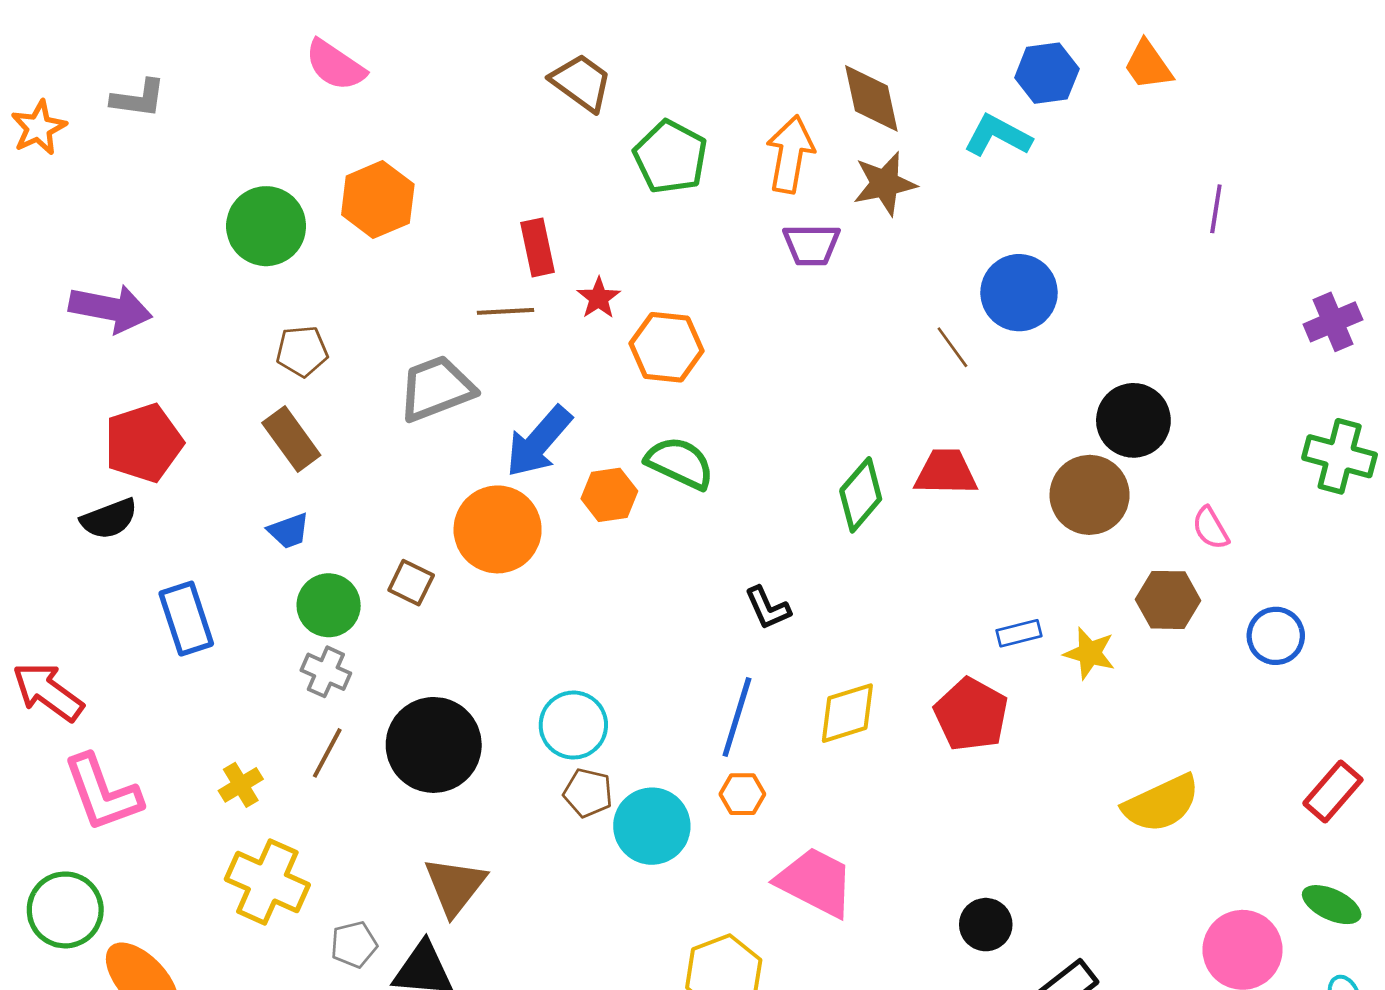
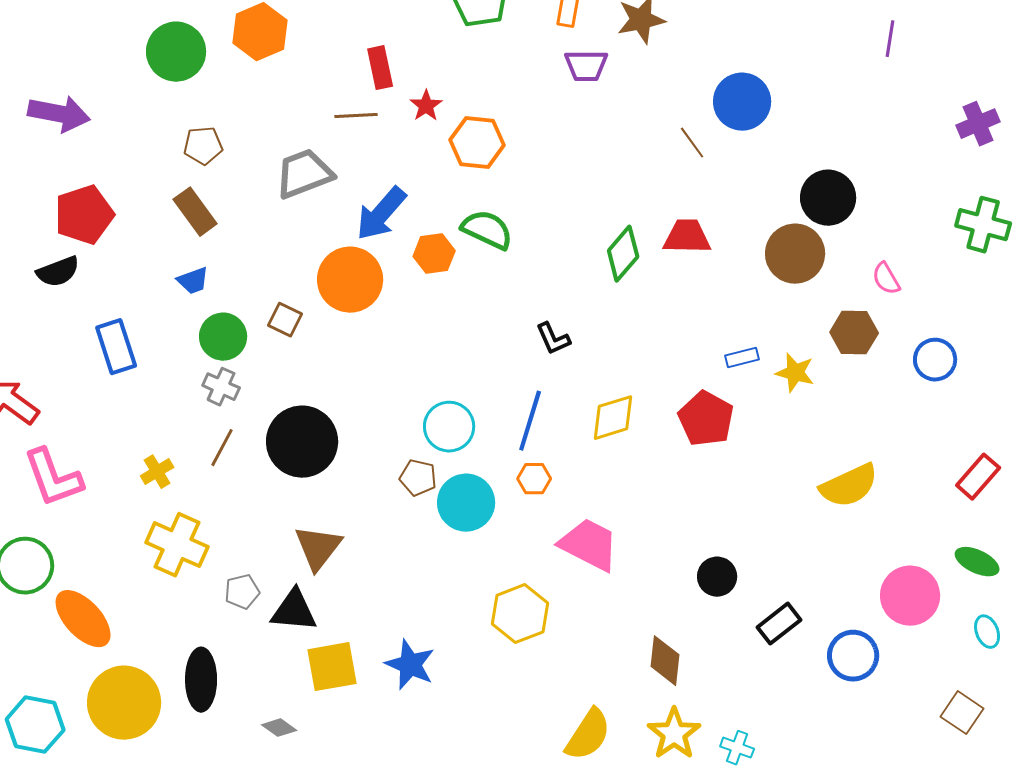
cyan circle: (573, 725) -> (449, 427), moved

